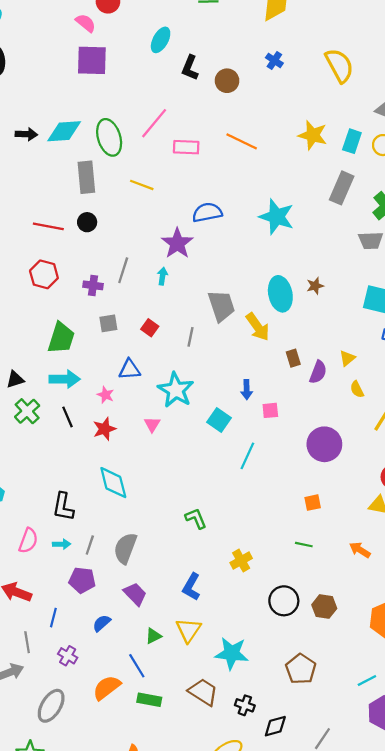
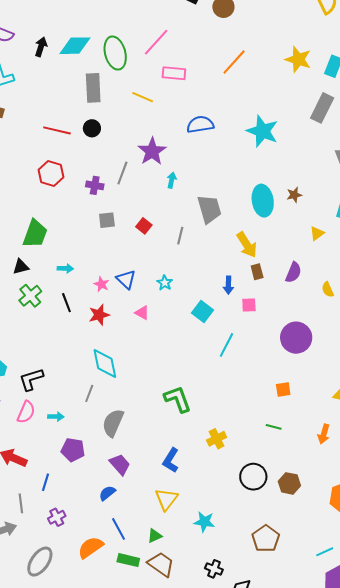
black arrow: (26, 134) -> (41, 47), turned -78
orange line: (242, 141) -> (234, 62), turned -76
pink rectangle: (186, 147) -> (174, 73), moved
purple star: (177, 243) -> (152, 151), moved
cyan arrow: (162, 276) -> (172, 180), moved
yellow arrow: (258, 327) -> (247, 245), moved
green trapezoid: (61, 338) -> (35, 234), moved
brown rectangle: (293, 358) -> (257, 272), moved
yellow triangle: (347, 358) -> (317, 233), moved
blue triangle: (129, 370) -> (126, 279), moved, turned 45
cyan arrow: (65, 379) -> (65, 268), size x0.6
cyan star: (176, 390) -> (165, 283), size x0.5
pink triangle: (152, 424) -> (142, 313), turned -35
black L-shape: (63, 507) -> (31, 379), moved, turned 60
green L-shape: (196, 519) -> (178, 399), size x1.4
gray line: (90, 545) -> (89, 393), moved
orange arrow: (360, 550) -> (324, 434), turned -108
blue semicircle: (102, 623) -> (107, 493), moved
green triangle: (153, 636) -> (155, 536), moved
cyan star: (232, 653) -> (204, 522), size x0.7
purple cross: (68, 656) -> (57, 517), turned 30
brown trapezoid: (203, 692) -> (161, 564), moved

